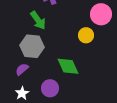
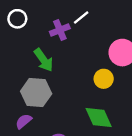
green diamond: (68, 66) -> (99, 118), moved

